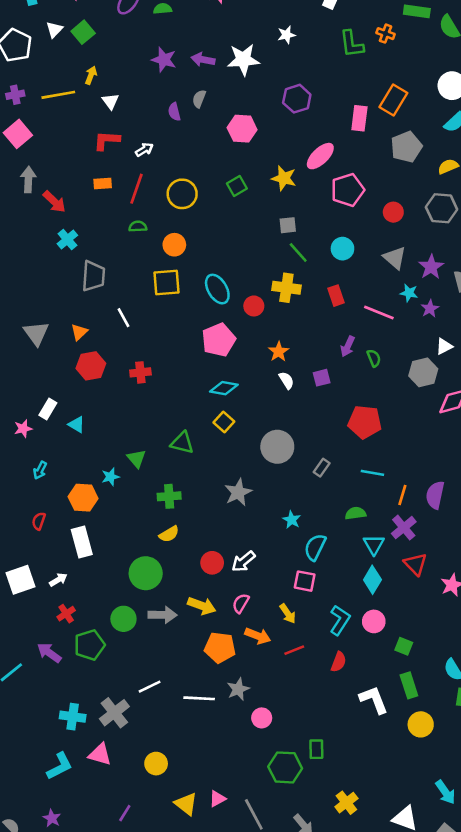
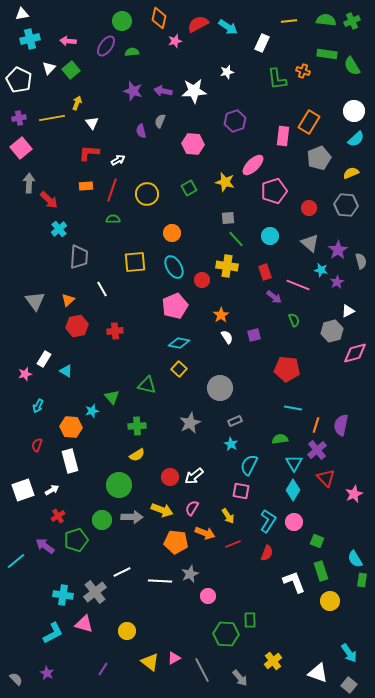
orange circle: (174, 245) -> (172, 233), moved
purple arrow: (348, 346) -> (274, 297), moved, turned -77
gray rectangle: (322, 468) -> (235, 421), moved, turned 32

